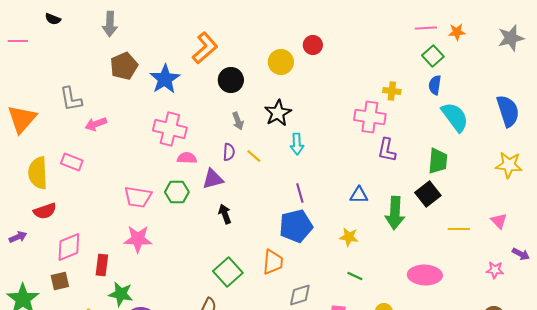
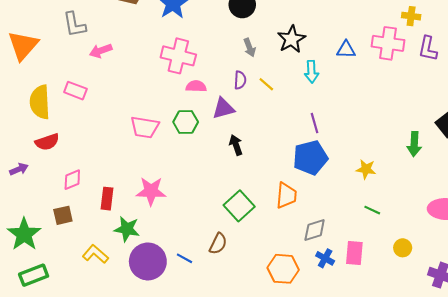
purple L-shape: (387, 150) -> (428, 49), moved
blue triangle: (359, 195) -> (346, 50), moved
green arrow: (395, 213) -> (414, 144), size x0.7
pink star: (138, 239) -> (151, 191), moved
pink diamond: (69, 247) -> (72, 180), size x0.7

